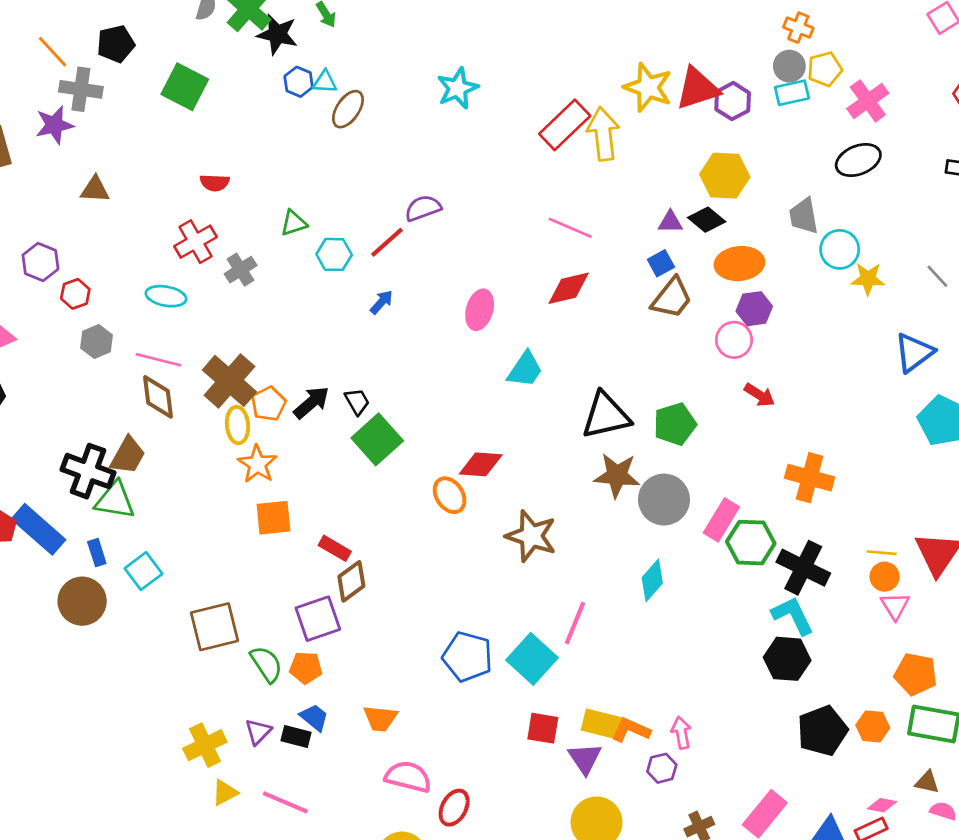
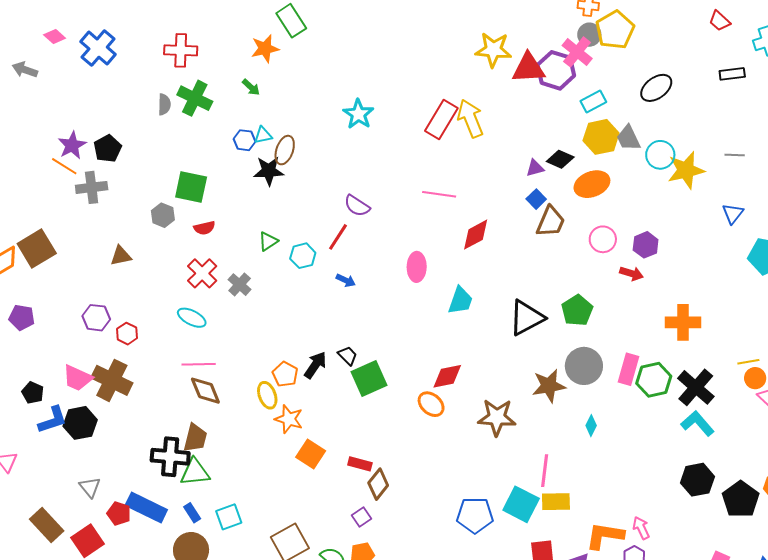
black star: (277, 34) -> (269, 171), moved
yellow pentagon: (825, 69) -> (615, 30), size x1.5
green square: (185, 87) -> (191, 187), moved
yellow star: (648, 87) -> (493, 50), moved
red triangle: (697, 88) -> (528, 68), turned 30
cyan rectangle: (792, 93) -> (593, 102), moved
purple hexagon: (733, 101) -> (556, 70), size x1.4
pink cross: (868, 101) -> (577, 52), moved
purple star: (54, 125) -> (72, 145), moved
yellow hexagon: (725, 176) -> (601, 137), moved
purple semicircle: (423, 208) -> (357, 206), turned -112
pink line: (570, 228) -> (439, 194), moved
gray line: (937, 276) -> (735, 155), turned -30
yellow star: (868, 279) -> (686, 170), size x1.5
cyan ellipse: (166, 296) -> (192, 318), turned 32
blue arrow: (382, 302) -> (346, 280), turned 90
purple hexagon: (754, 309) -> (646, 245), moved
gray hexagon: (97, 341) -> (163, 215), moved
blue triangle: (914, 352) -> (733, 214), size x0.7
brown cross: (229, 381) -> (112, 380), moved
green square: (377, 439) -> (369, 378), turned 33
brown star: (617, 475) -> (549, 386), moved
orange square: (274, 518) -> (311, 454), turned -36
black cross: (803, 568) -> (696, 387), turned 30
cyan square: (143, 571) -> (229, 517), turned 32
cyan diamond: (652, 580) -> (591, 426), size x0.7
purple square: (318, 619) -> (361, 517), size x0.6
black hexagon: (787, 659) -> (697, 480), moved
yellow rectangle: (601, 724) -> (556, 502), moved
orange L-shape: (631, 730) -> (605, 536), size x1.4

